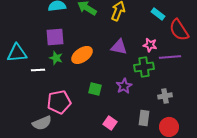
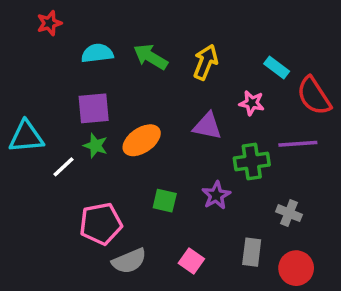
pink star: (150, 45) -> (252, 103), moved
white line: (38, 70) -> (64, 167), turned -40
gray cross: (165, 96) -> (289, 213), turned 32
gray semicircle: (42, 123) -> (129, 261), moved

